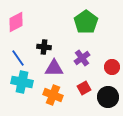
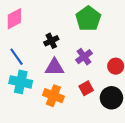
black cross: (44, 47) -> (51, 41), moved, turned -32

